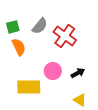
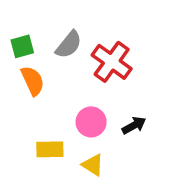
yellow rectangle: (29, 87) -> (50, 149), size x0.7
yellow triangle: (80, 100) -> (93, 165), moved

